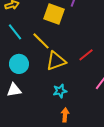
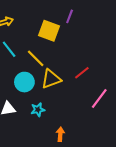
cyan circle: (19, 64) -> (24, 82), moved
cyan star: (60, 91) -> (38, 110), moved

